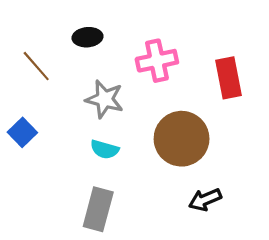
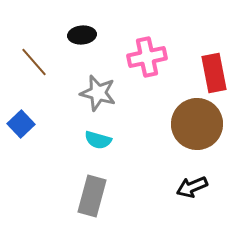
brown circle: (182, 139) -> (197, 124), moved

